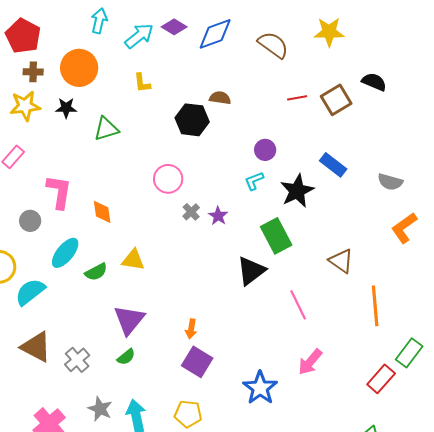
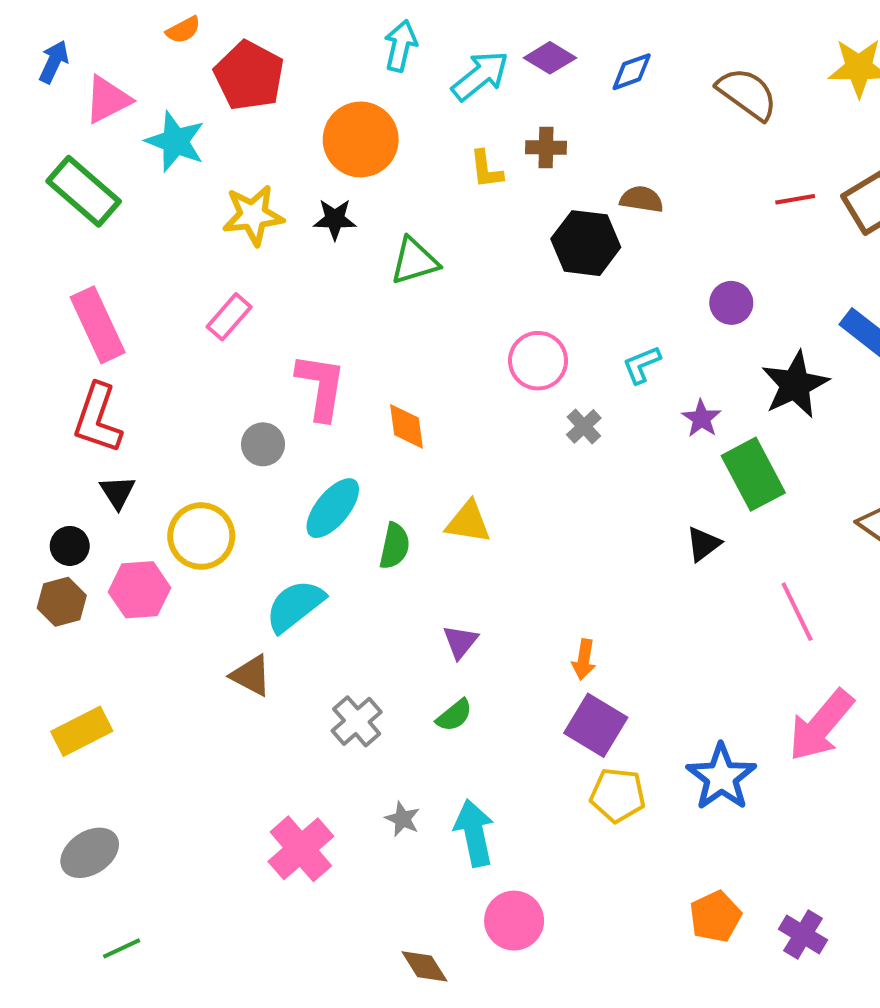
blue diamond: (215, 34) -> (632, 72), size x0.6
brown cross: (33, 72) -> (546, 147), moved
cyan L-shape: (254, 181) -> (642, 365), moved
purple star: (218, 216) -> (701, 418), moved
black triangle: (251, 271) -> (703, 544), size x0.6
green semicircle: (96, 272) -> (395, 546), turned -50
cyan semicircle: (30, 292) -> (295, 606), moved
purple triangle: (129, 320) -> (460, 642), size x0.6
brown triangle: (36, 347) -> (251, 675), moved, size x0.7
pink arrow: (310, 362) -> (821, 725), size x1.4
gray star: (100, 409) -> (402, 819), size x0.7
yellow pentagon: (188, 414) -> (618, 795), moved

